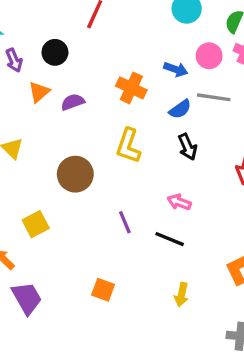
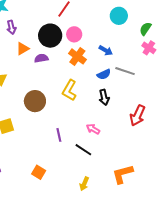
black circle: (55, 52) -> (50, 36), moved, size x1.5
pink circle: (209, 56) -> (74, 34), moved

